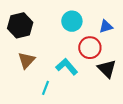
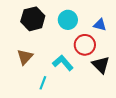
black hexagon: (20, 25) -> (33, 19), moved
blue triangle: (106, 26) -> (100, 25), turned 32

